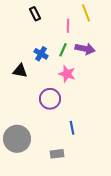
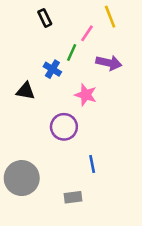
pink line: (68, 26) -> (87, 33), turned 32
green line: (63, 50) -> (72, 53), moved

